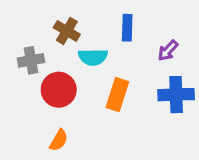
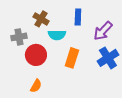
purple arrow: (168, 51) -> (103, 31), size x1.5
blue cross: (176, 95) -> (108, 58), turned -30

